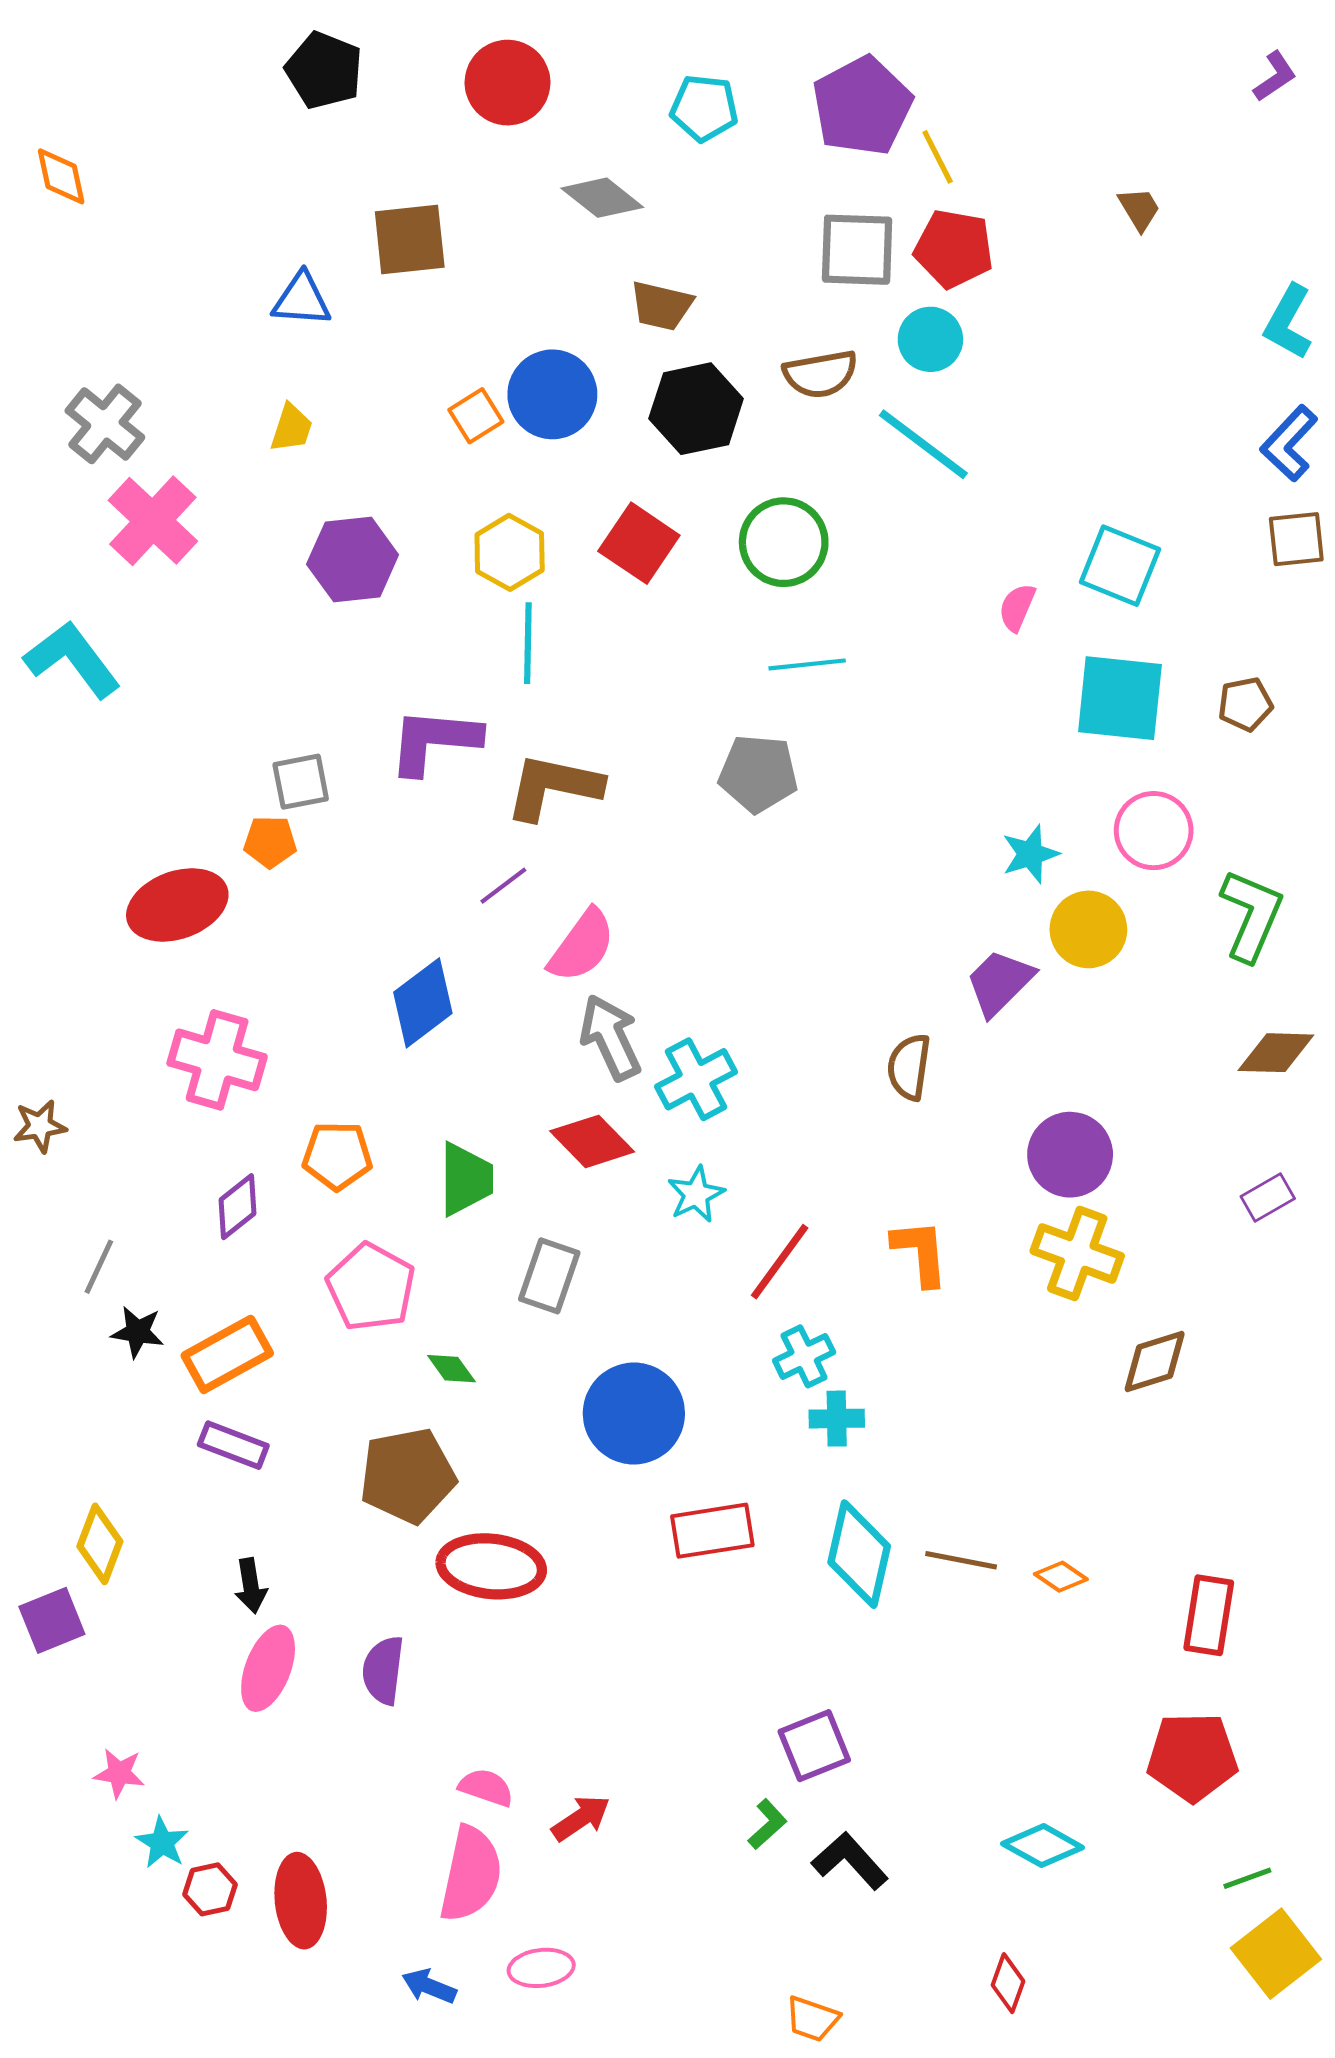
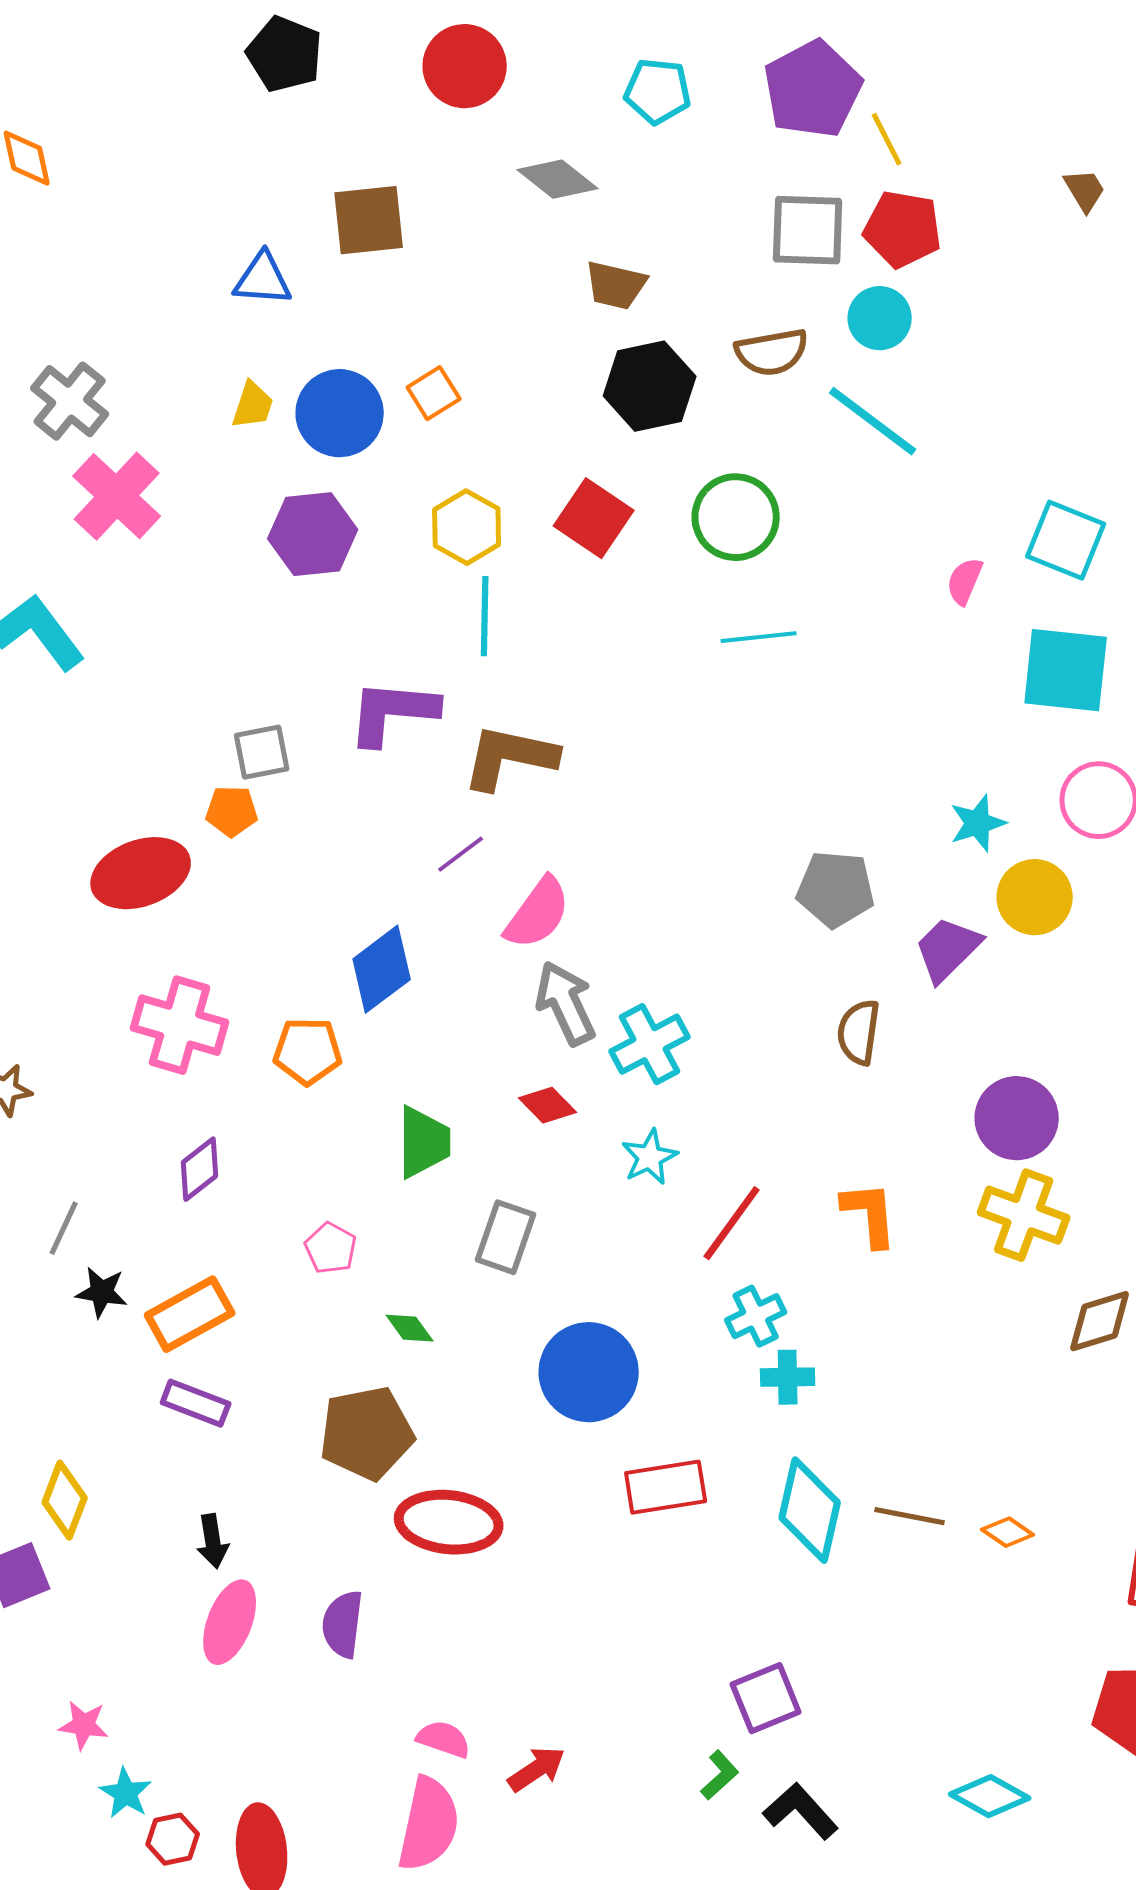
blue circle: (552, 394) -> (340, 413), moved
gray pentagon: (758, 774) -> (836, 889), moved
red diamond: (592, 1141) -> (548, 1105), size x0.7
orange pentagon: (337, 1156) -> (308, 1051), moved
pink pentagon: (371, 1287) -> (331, 1248), size x0.6

